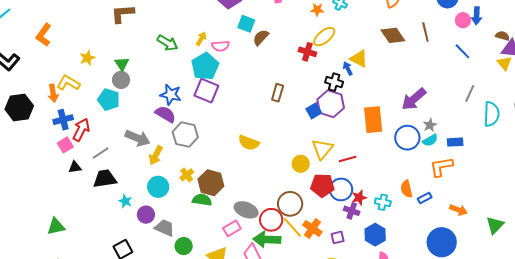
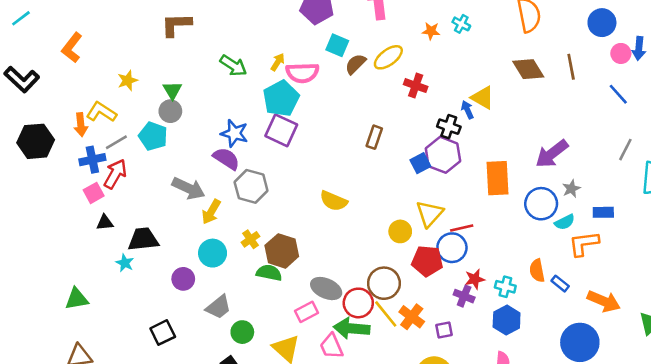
yellow ellipse: (324, 37) -> (388, 57), moved
pink semicircle: (221, 46) -> (302, 73), size x1.4
cyan semicircle: (430, 140) -> (565, 222), moved
gray line: (101, 153) -> (116, 142), moved
blue circle: (341, 189) -> (452, 248), moved
blue rectangle: (425, 198) -> (560, 284), turned 64
cyan star: (125, 201) -> (125, 263), moved
orange arrow: (458, 210) -> (604, 301), size x1.4
purple circle: (146, 215) -> (183, 279), moved
gray trapezoid: (165, 228) -> (218, 307), turned 115
blue hexagon: (375, 235) -> (507, 320), moved

